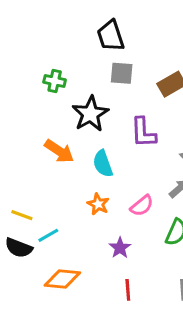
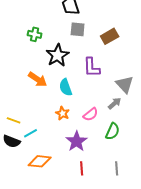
purple star: (120, 248) -> (77, 141), size x1.5

